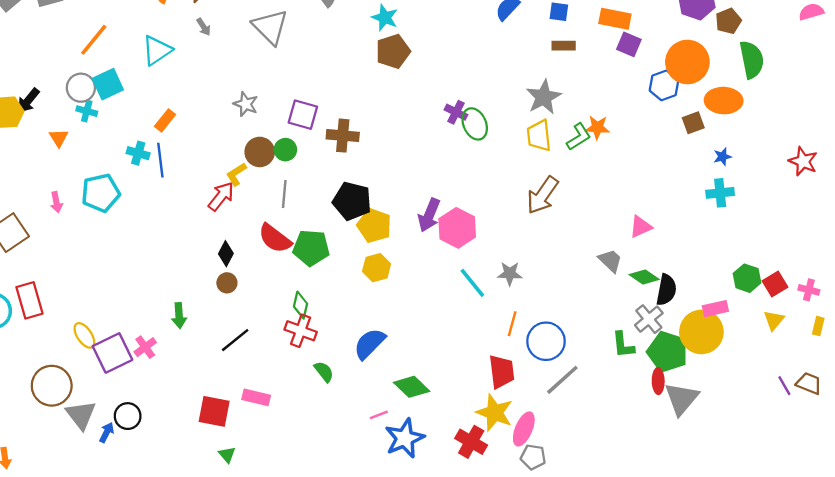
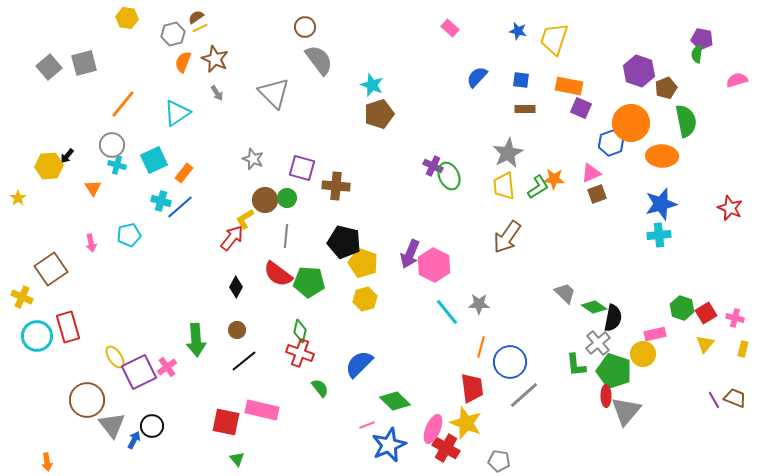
cyan square: (108, 84) -> (154, 160), moved
black arrow: (28, 101) -> (67, 156), size x0.7
brown square: (693, 123) -> (597, 194), moved
blue star: (722, 157) -> (661, 204), size x2.0
blue line: (160, 160) -> (180, 207), turned 56
cyan pentagon: (101, 193) -> (129, 235), size x0.7
pink triangle: (641, 227) -> (591, 173), moved
brown circle: (227, 283) -> (237, 330), moved
green arrow: (179, 316) -> (196, 340), size x1.5
yellow circle: (701, 332) -> (643, 354), size x0.7
pink rectangle: (256, 397) -> (262, 410), size x1.4
pink ellipse: (524, 429) -> (433, 429), moved

